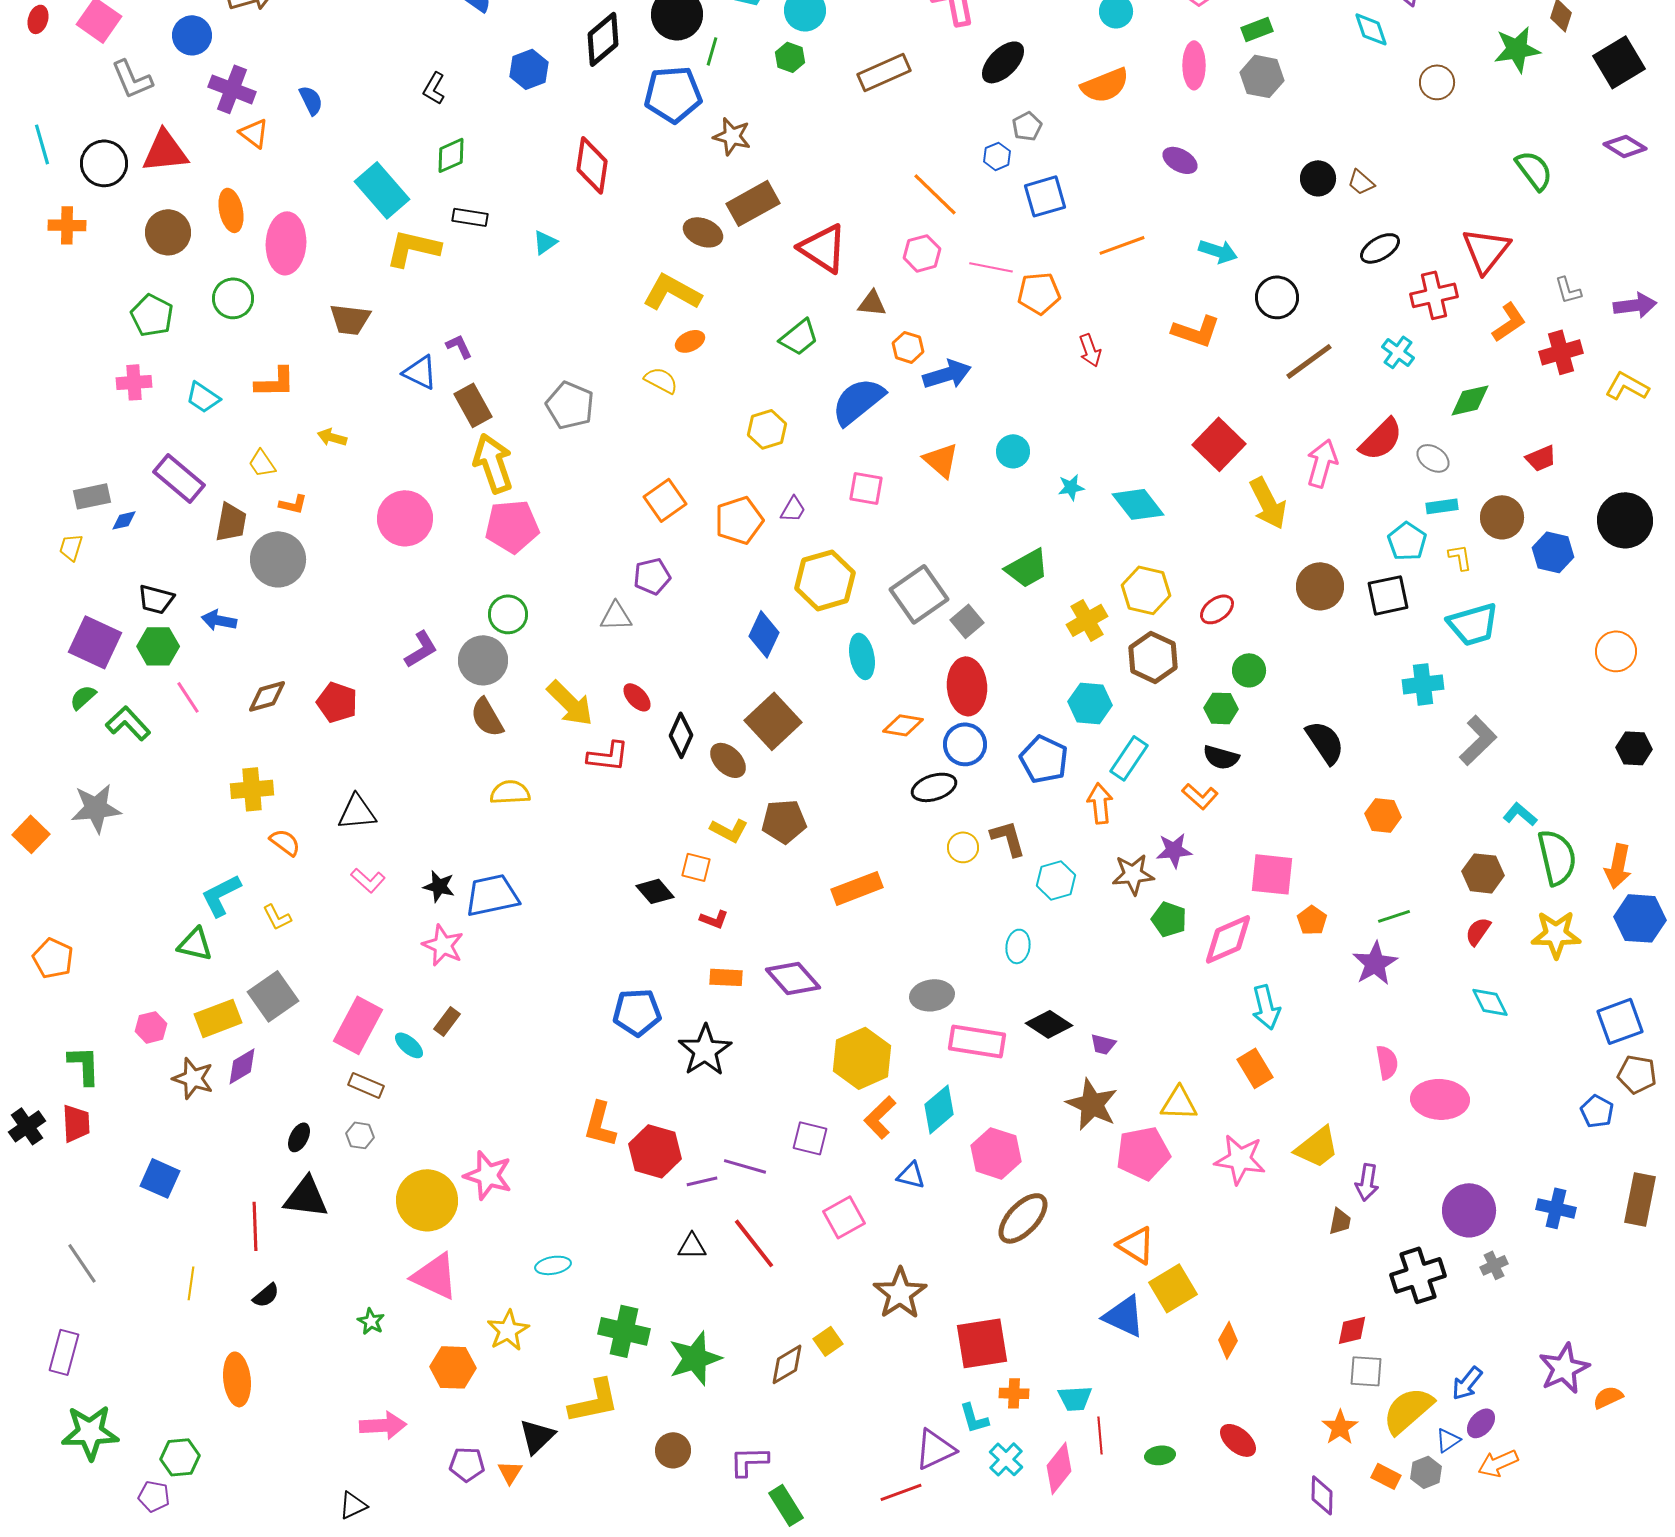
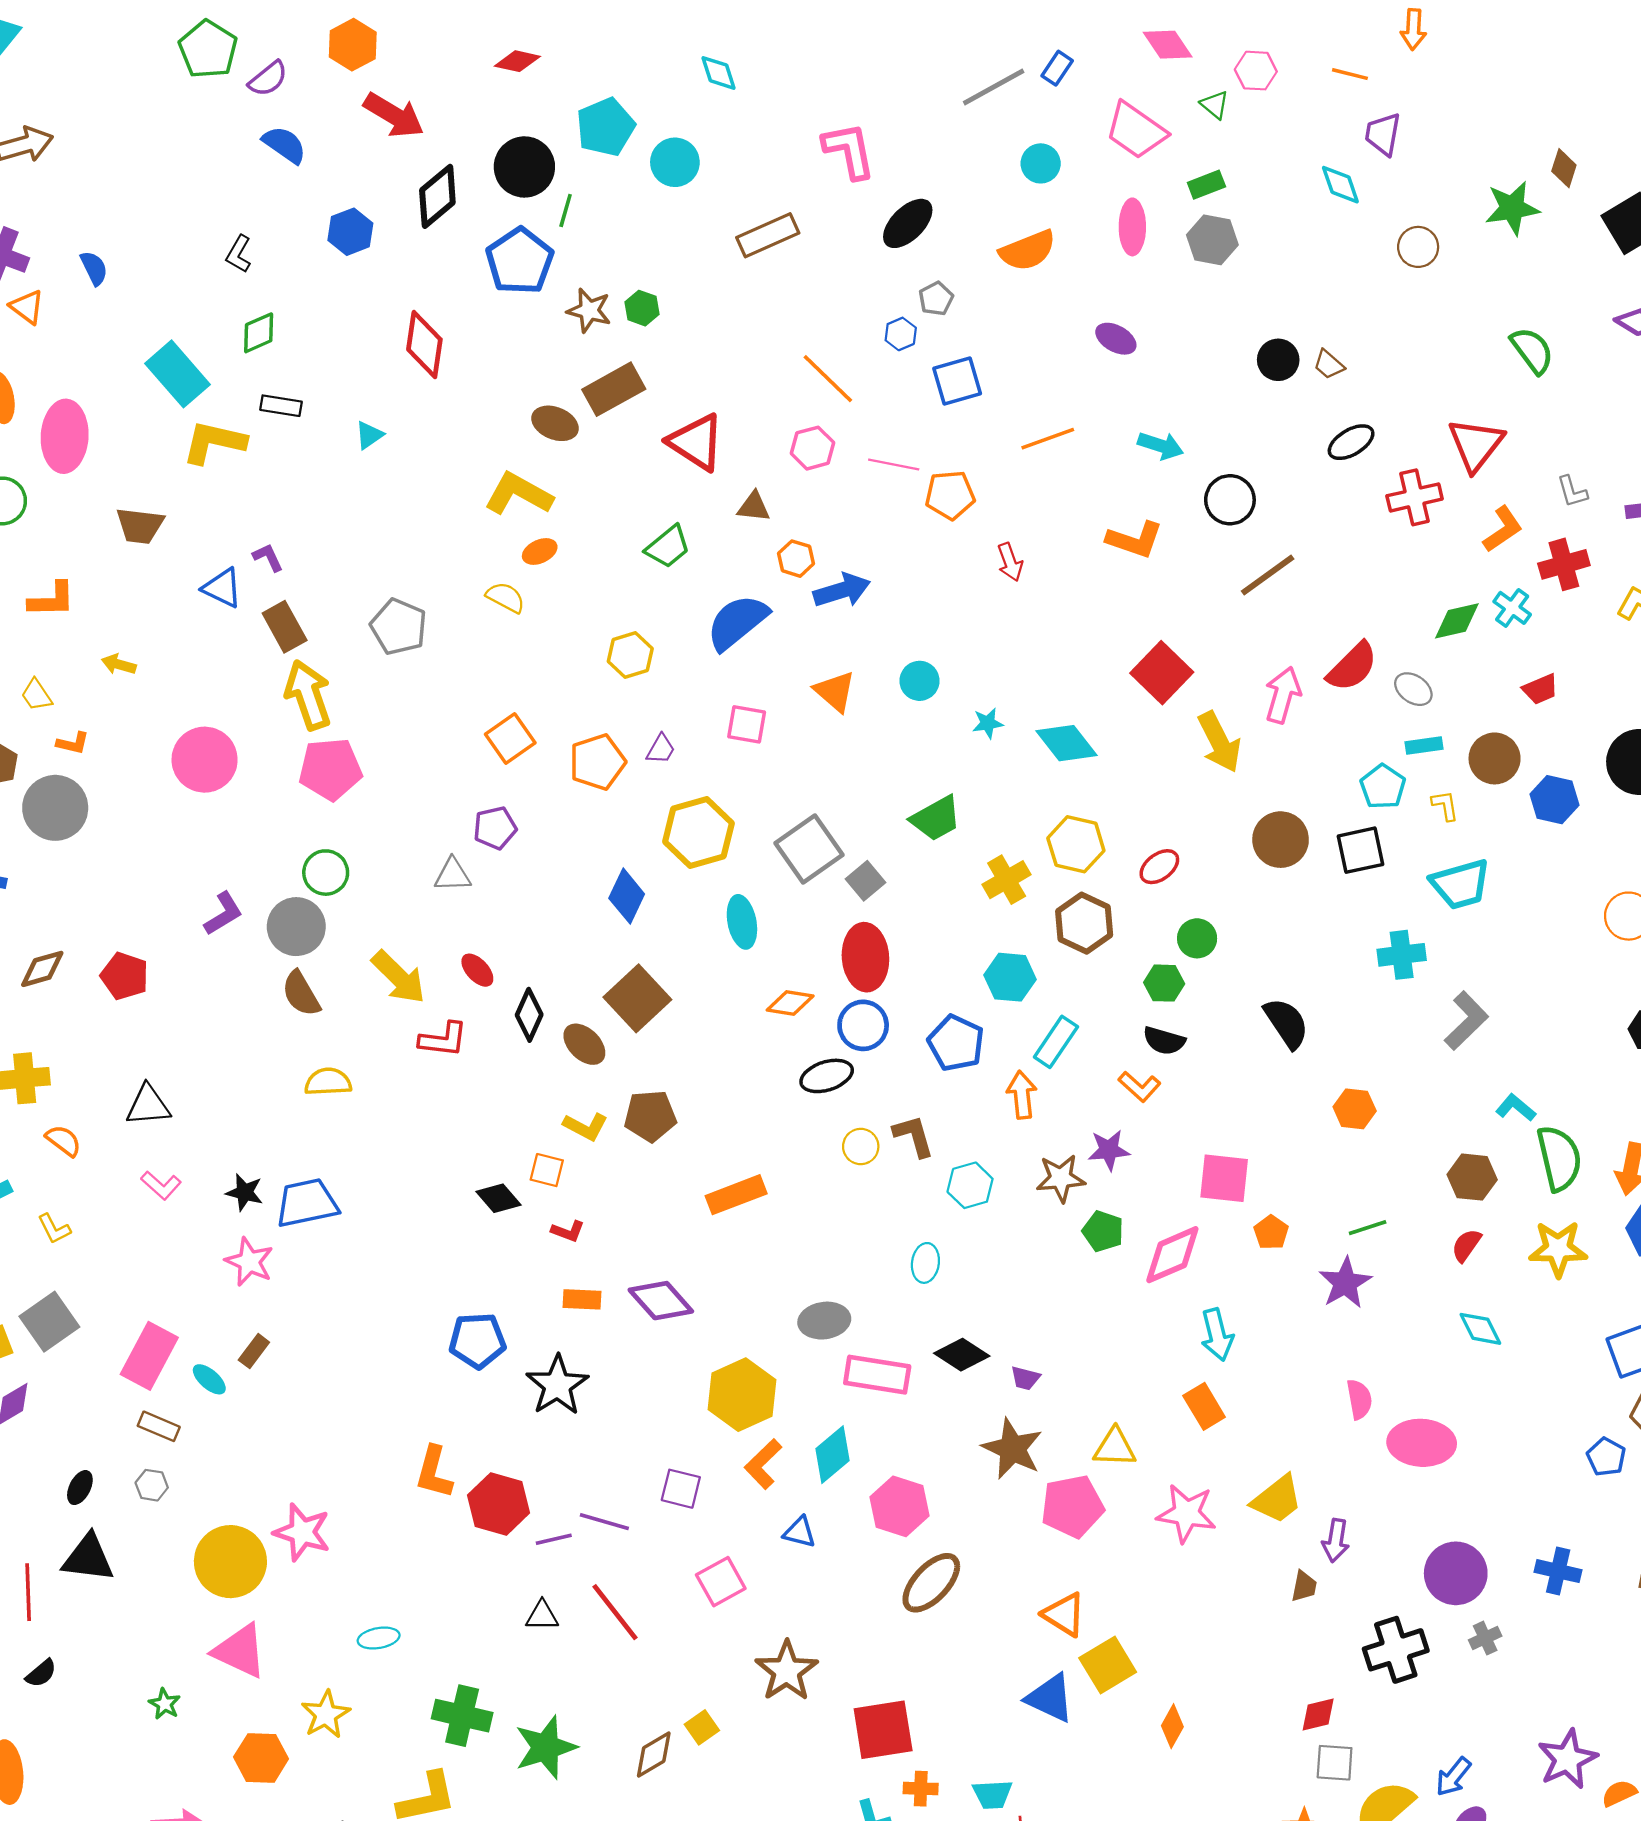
green hexagon: (790, 57) -> (642, 308), moved
blue pentagon: (673, 94) -> (520, 261), turned -30
cyan cross: (1398, 352) -> (1512, 608), moved

